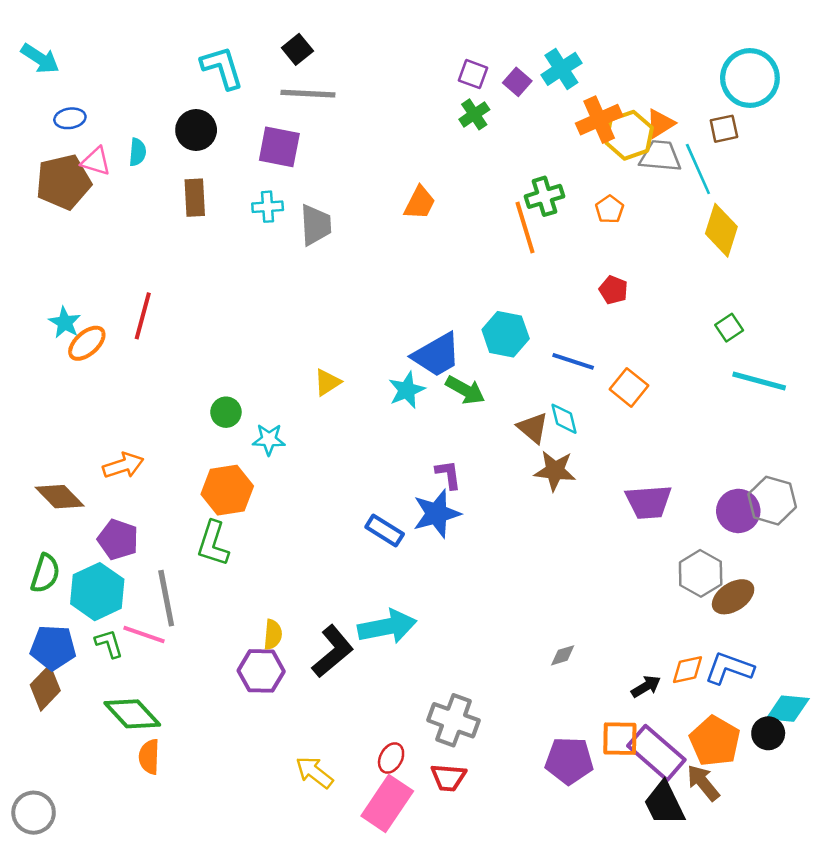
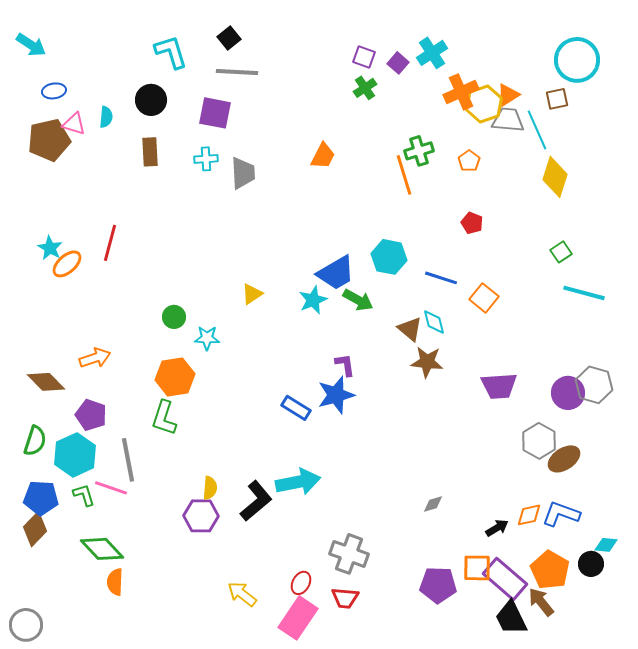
cyan diamond: (788, 709) -> (606, 545), size x0.7

